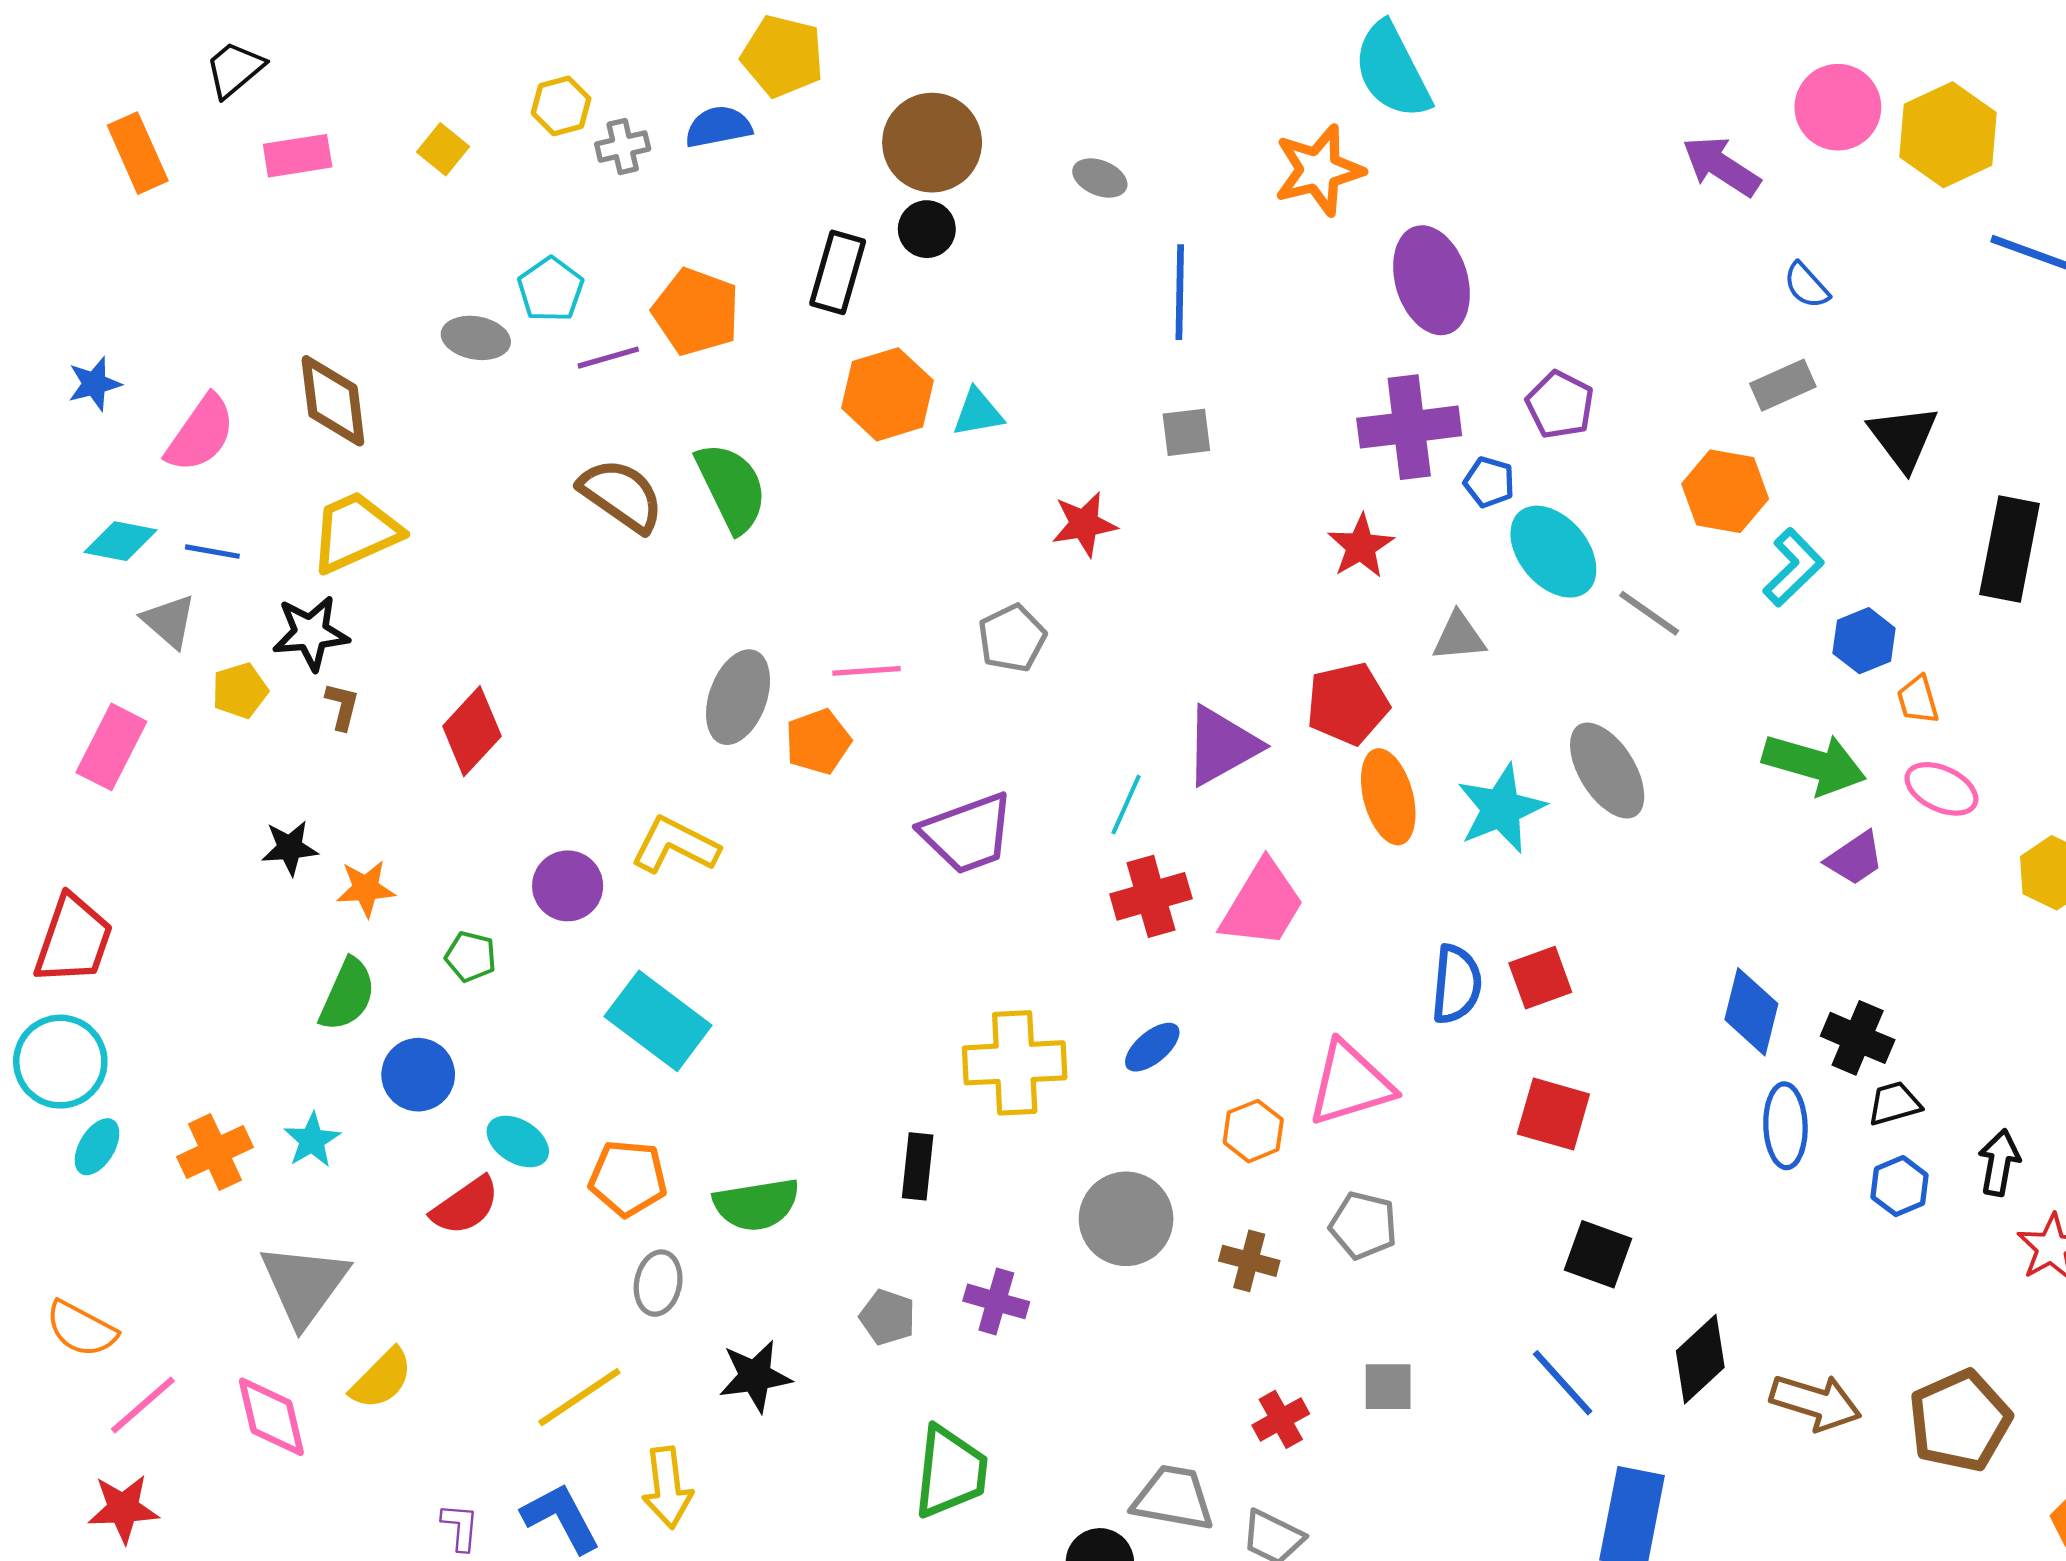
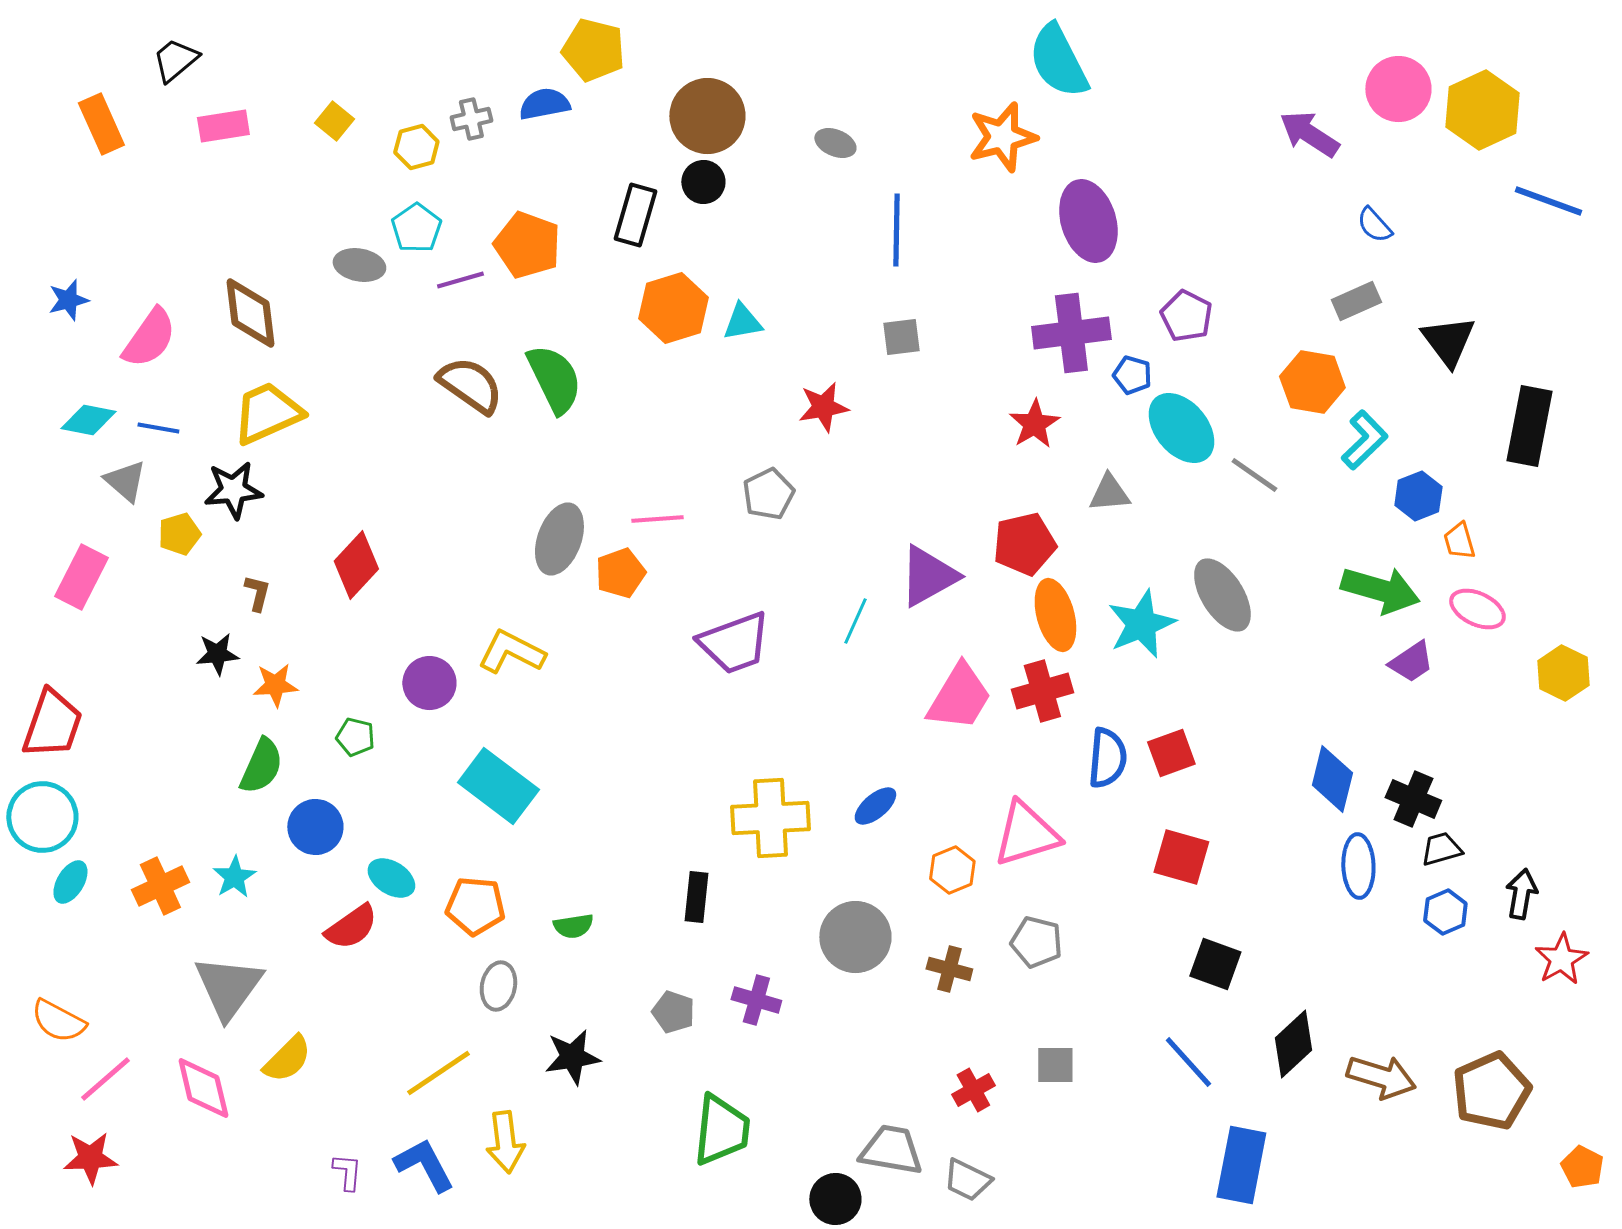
yellow hexagon: (561, 106) -> (416, 147), moved
brown L-shape: (342, 706) -> (257, 593), moved
red cross: (1151, 896) -> (1042, 691), moved
green semicircle: (756, 1204) -> (573, 926), size x0.6

